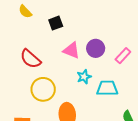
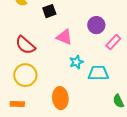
purple circle: (96, 48) -> (96, 25), moved
yellow circle: (43, 89) -> (25, 75), moved

